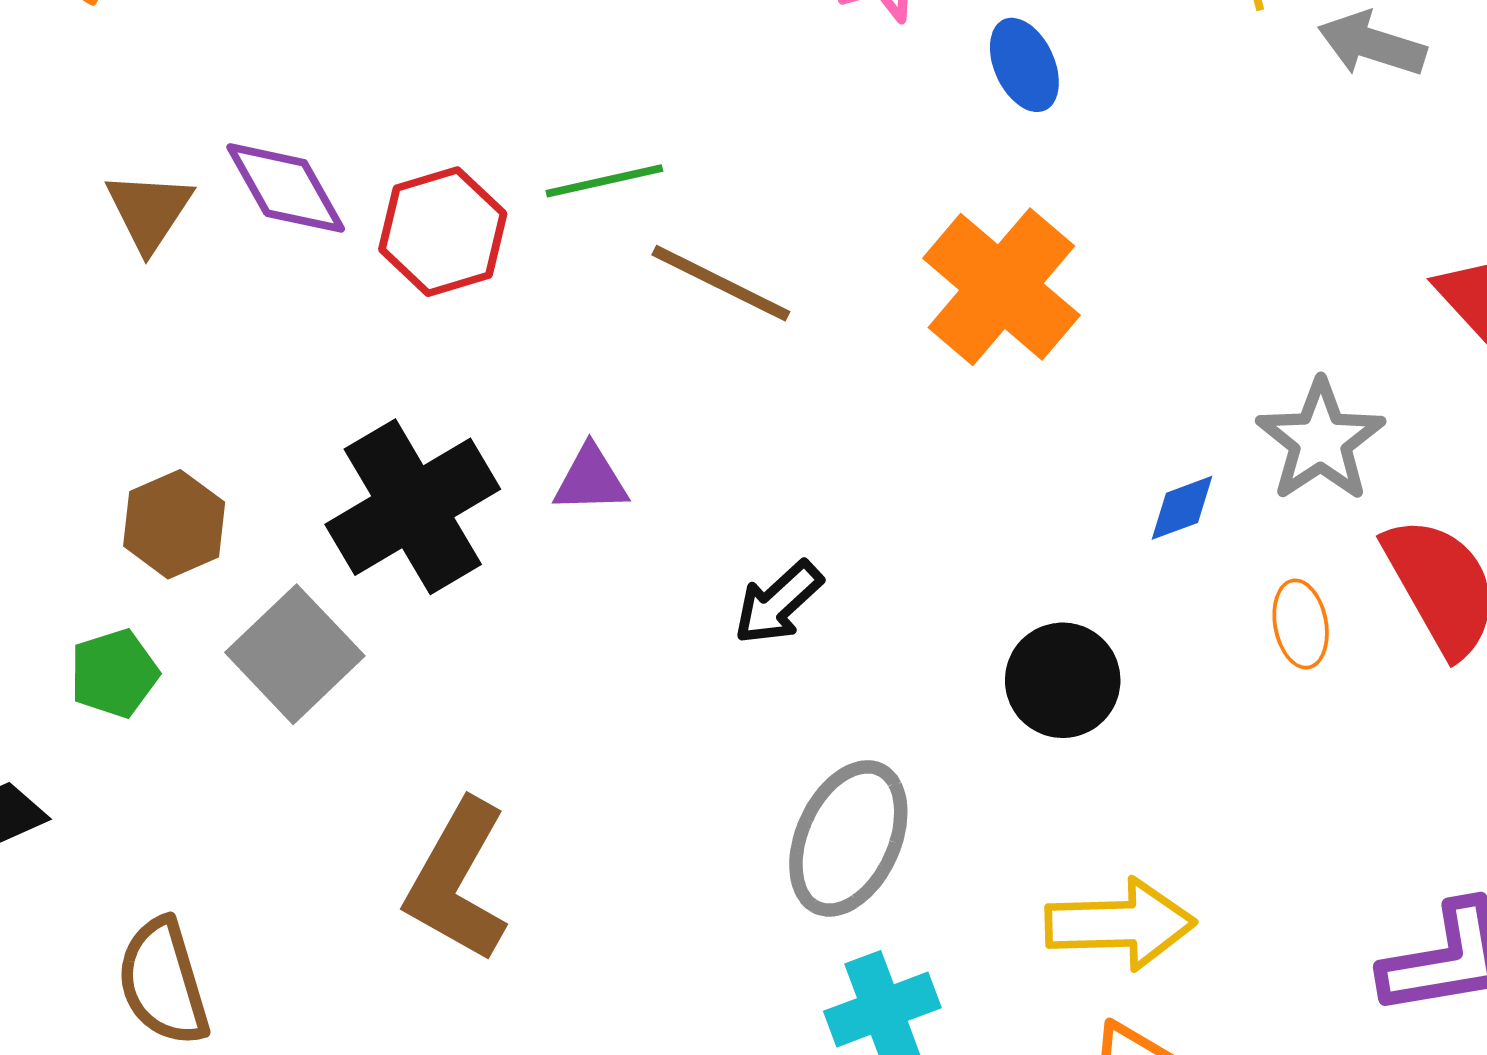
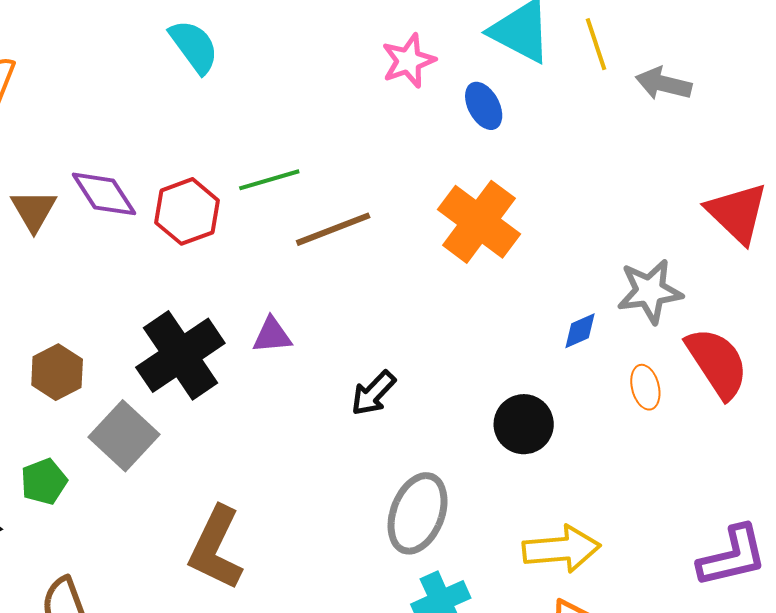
brown line: (721, 283) -> (333, 229), turned -44
gray star: (1321, 441) -> (650, 291), turned 30
green pentagon: (114, 673) -> (44, 482), moved

